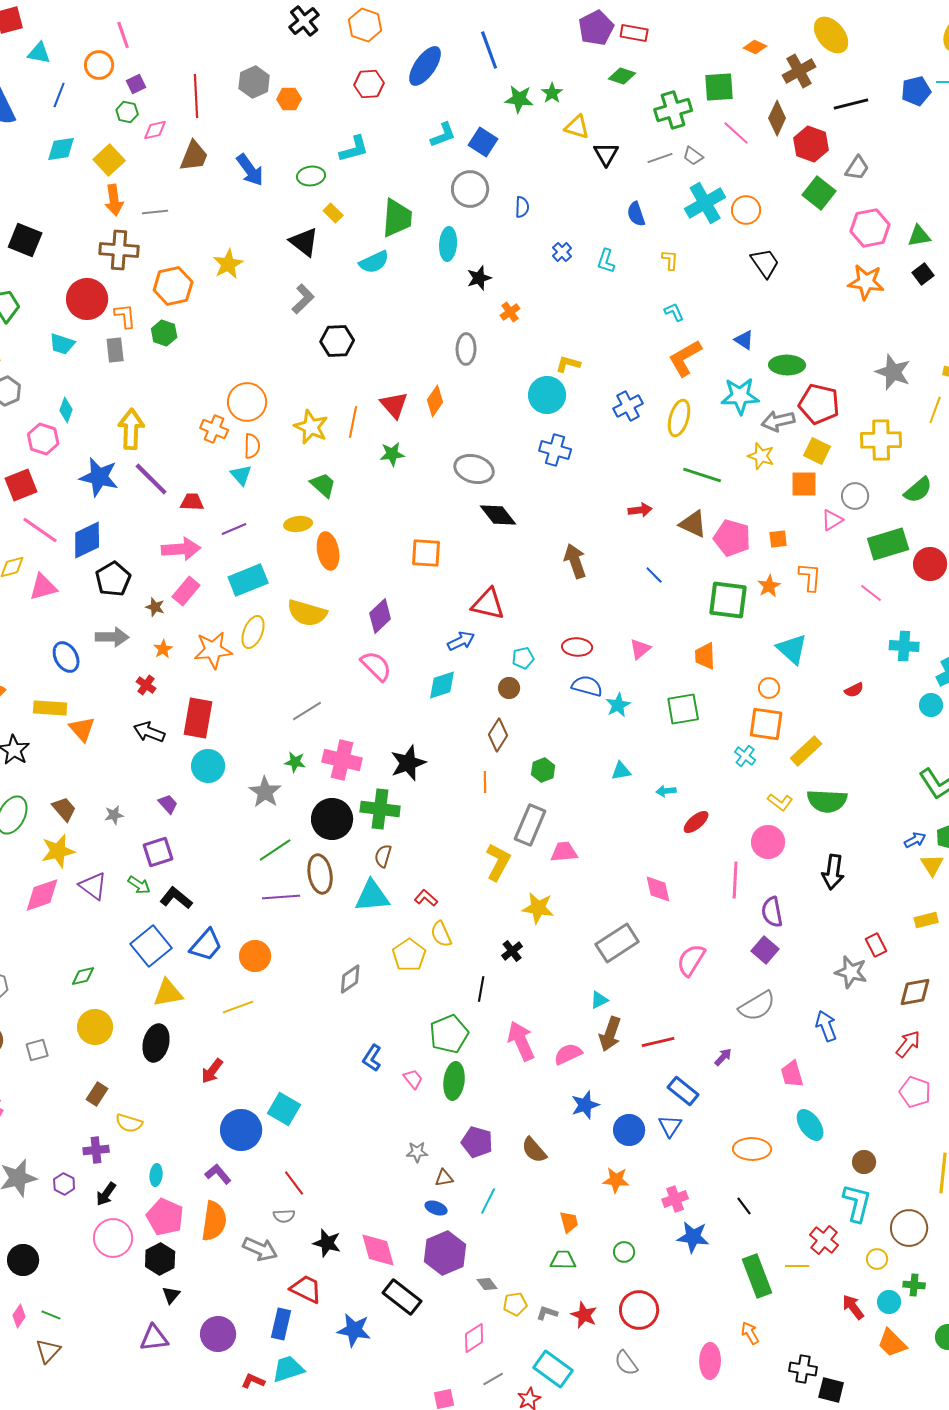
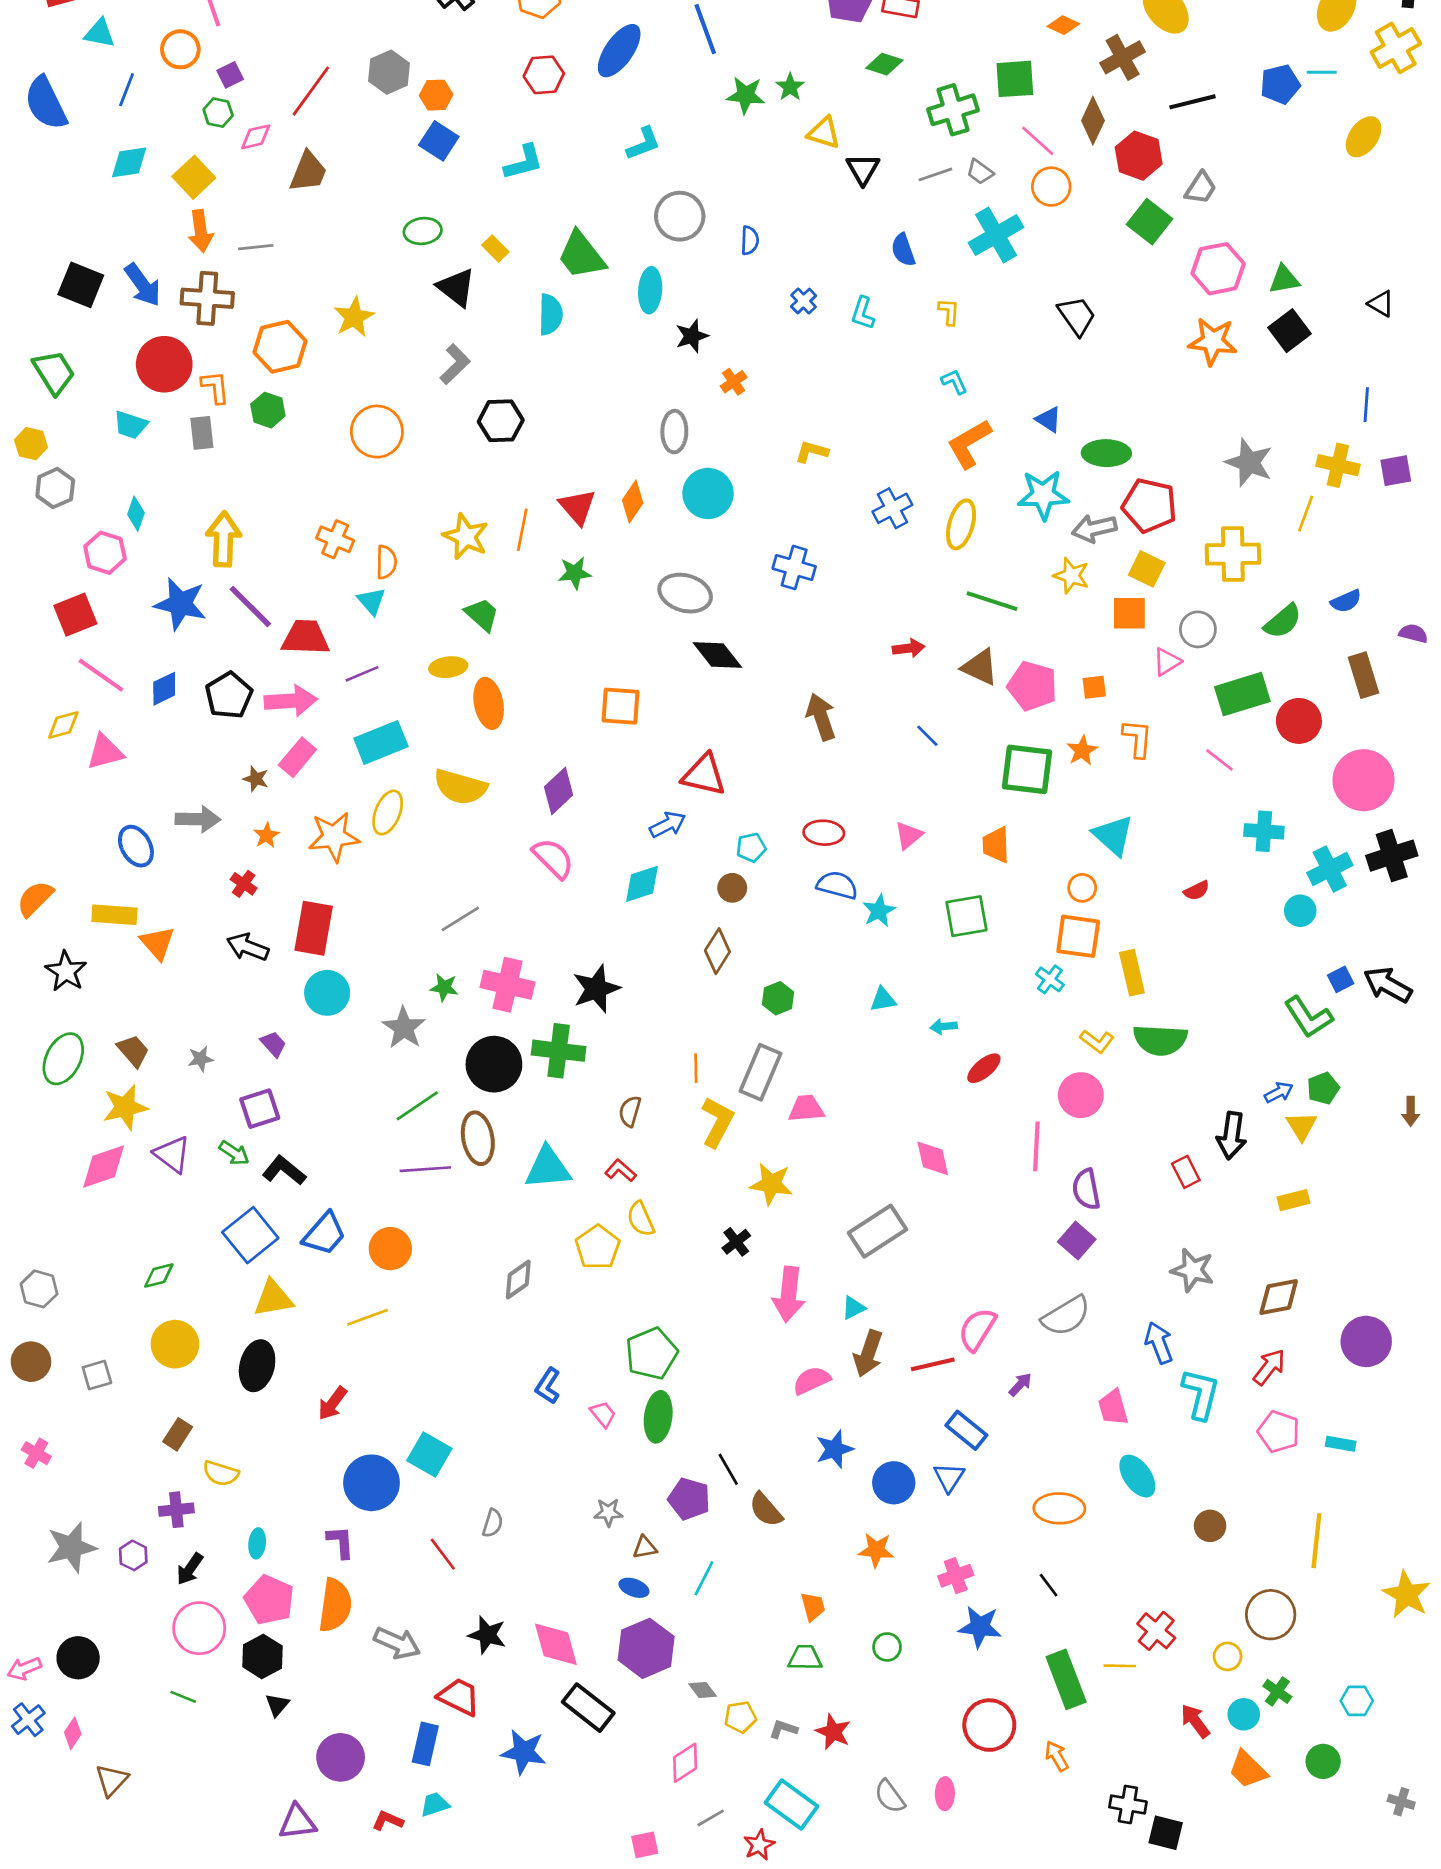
red line: (196, 96) -> (311, 91), turned 39
blue square: (483, 142) -> (439, 141), moved
blue arrow: (250, 170) -> (143, 285), moved
green ellipse: (311, 176) -> (423, 231), moved
orange circle: (746, 210) -> (1051, 187), moved
green trapezoid: (397, 218) -> (581, 255), turned 138
cyan semicircle: (374, 262) -> (551, 314), turned -64
black square: (923, 274) -> (1289, 331), size x1.4
cyan circle: (547, 395) -> (708, 493), moved
orange circle: (247, 402) -> (377, 432), moved
red trapezoid: (192, 502) -> (306, 637), size x1.5
blue diamond: (87, 540) -> (164, 689), size x0.7
black pentagon: (113, 579) -> (229, 695), moved
yellow rectangle: (806, 751) -> (1132, 973), turned -60
orange line: (485, 782) -> (696, 1068), moved
brown semicircle: (383, 856) -> (630, 1111), moved
black arrow: (833, 872) -> (1232, 1136), moved
red rectangle: (876, 945) -> (1186, 1172), moved
pink semicircle: (691, 960) -> (977, 1329), moved
black line: (481, 989) -> (728, 1469), moved, turned -40
pink arrow: (521, 1041) -> (789, 1294), moved, turned -150
purple L-shape: (218, 1174) -> (341, 1542), turned 36
cyan L-shape: (857, 1203) -> (1201, 1394), moved
gray semicircle: (284, 1216) -> (493, 1523), moved, turned -70
green cross: (914, 1285) -> (1277, 1691), turned 30
red circle: (639, 1310) -> (989, 1725), moved
green line: (51, 1315) -> (183, 1697), moved
purple triangle: (154, 1338) -> (297, 1822), moved
pink ellipse: (710, 1361) -> (945, 1794), moved, size x0.7
cyan trapezoid: (288, 1369) -> (435, 1804), size x0.7

